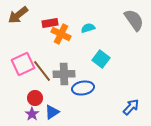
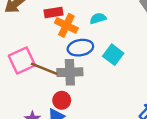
brown line: (42, 71) -> (44, 69), turned -30
blue ellipse: (83, 88) -> (80, 48), moved
red circle: (35, 98) -> (62, 100), moved

